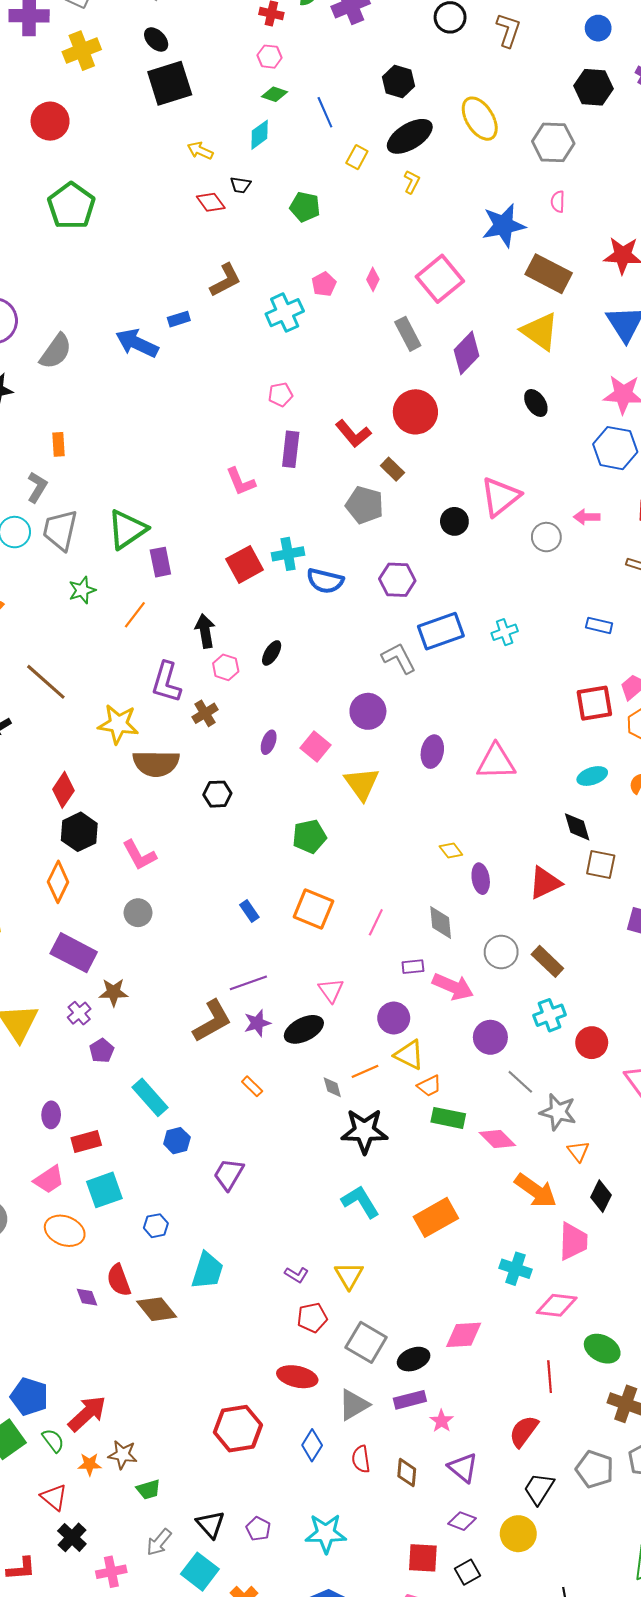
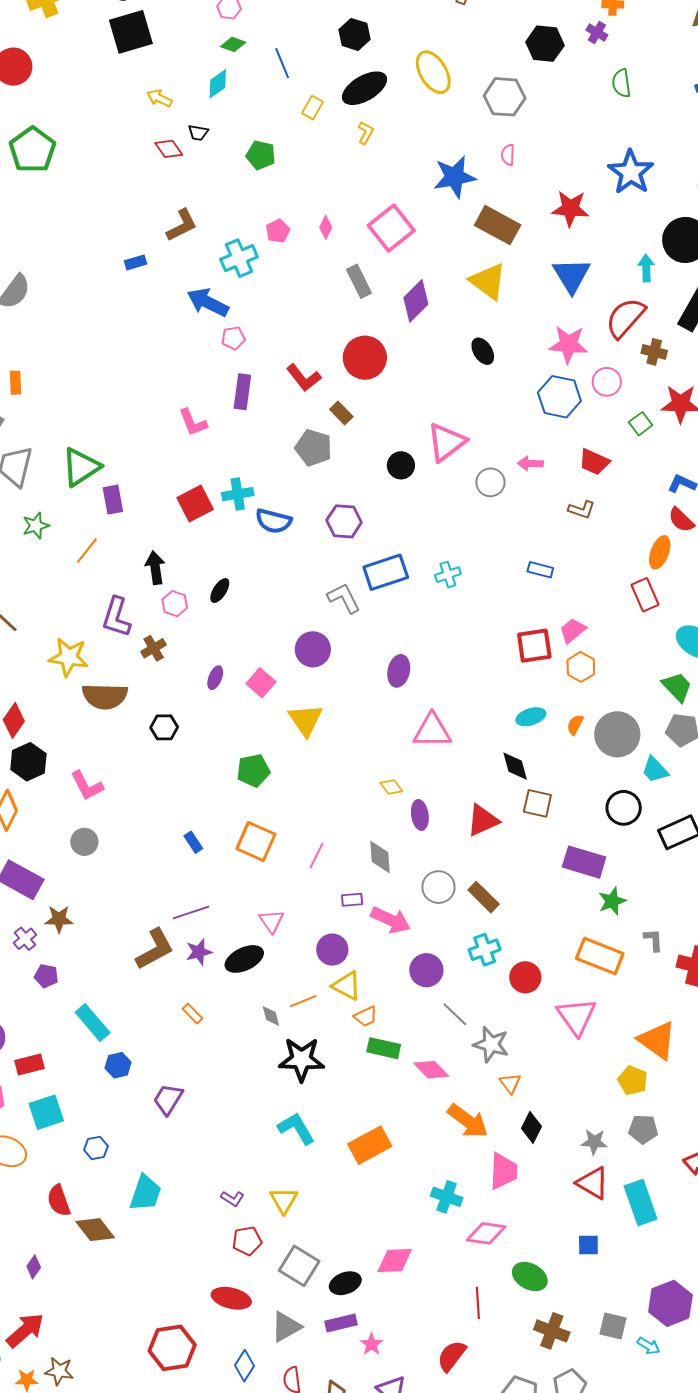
blue arrow: (137, 343) -> (208, 302), moved
purple ellipse: (432, 752) -> (399, 671), moved
pink triangle: (496, 762) -> (432, 731), moved
purple pentagon: (102, 1051) -> (46, 976), turned -30
purple diamond: (87, 1297) -> (34, 1267), moved, turned 55

